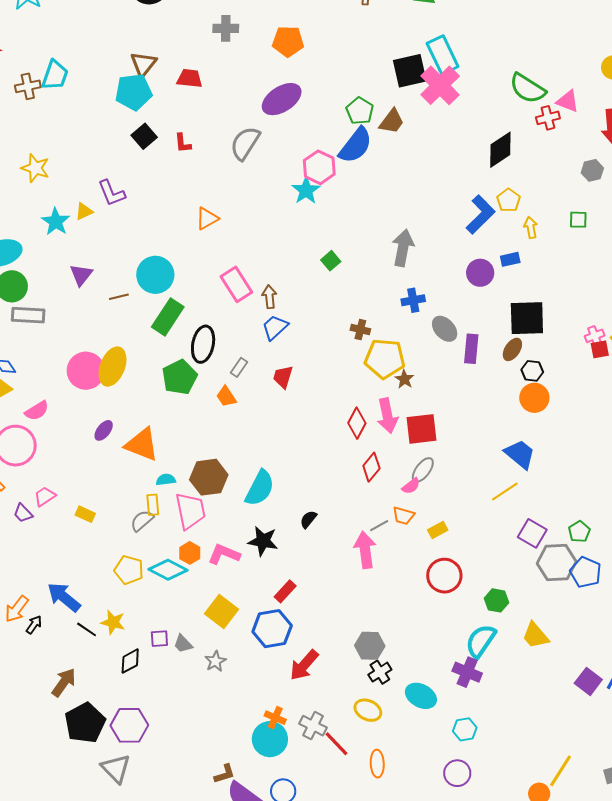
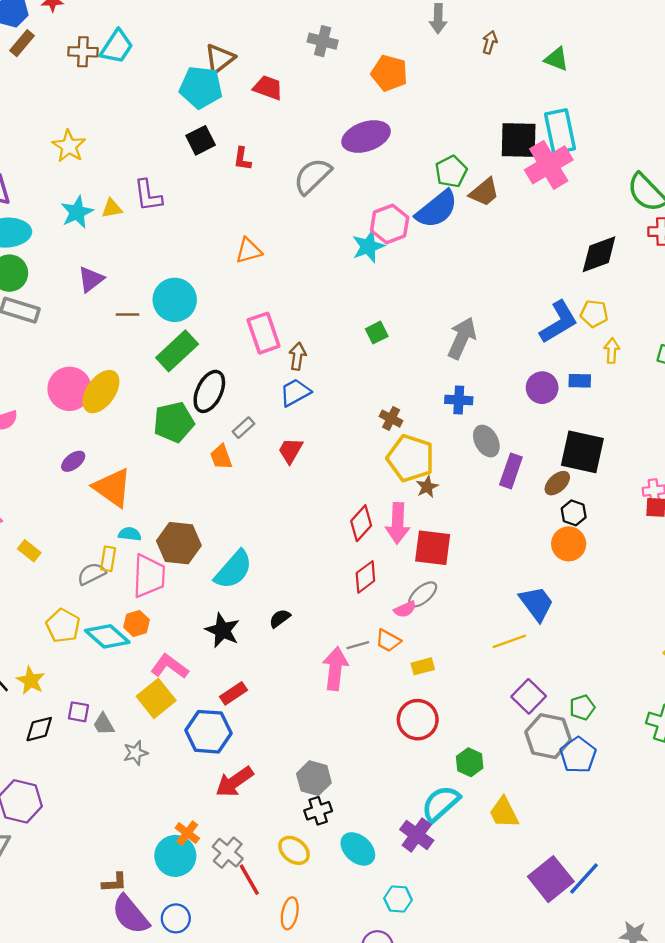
yellow pentagon: (508, 200) -> (594, 314), turned 30
pink L-shape: (224, 554) -> (170, 667), moved
purple square: (588, 681) -> (551, 879), size x1.4

